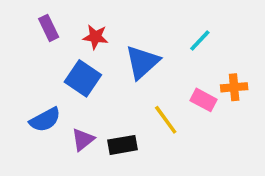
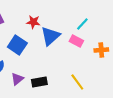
red star: (95, 37) -> (33, 22), moved
pink rectangle: (204, 100) -> (76, 41), moved
yellow line: (166, 120) -> (77, 82), moved

